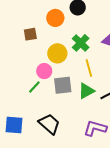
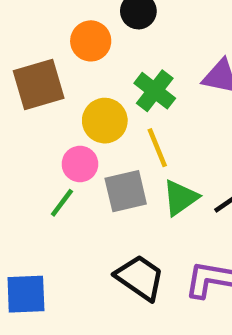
brown square: (30, 34) -> (39, 84), size x1.6
yellow line: (89, 68) -> (157, 148), moved
black trapezoid: (49, 124) -> (140, 278), moved

